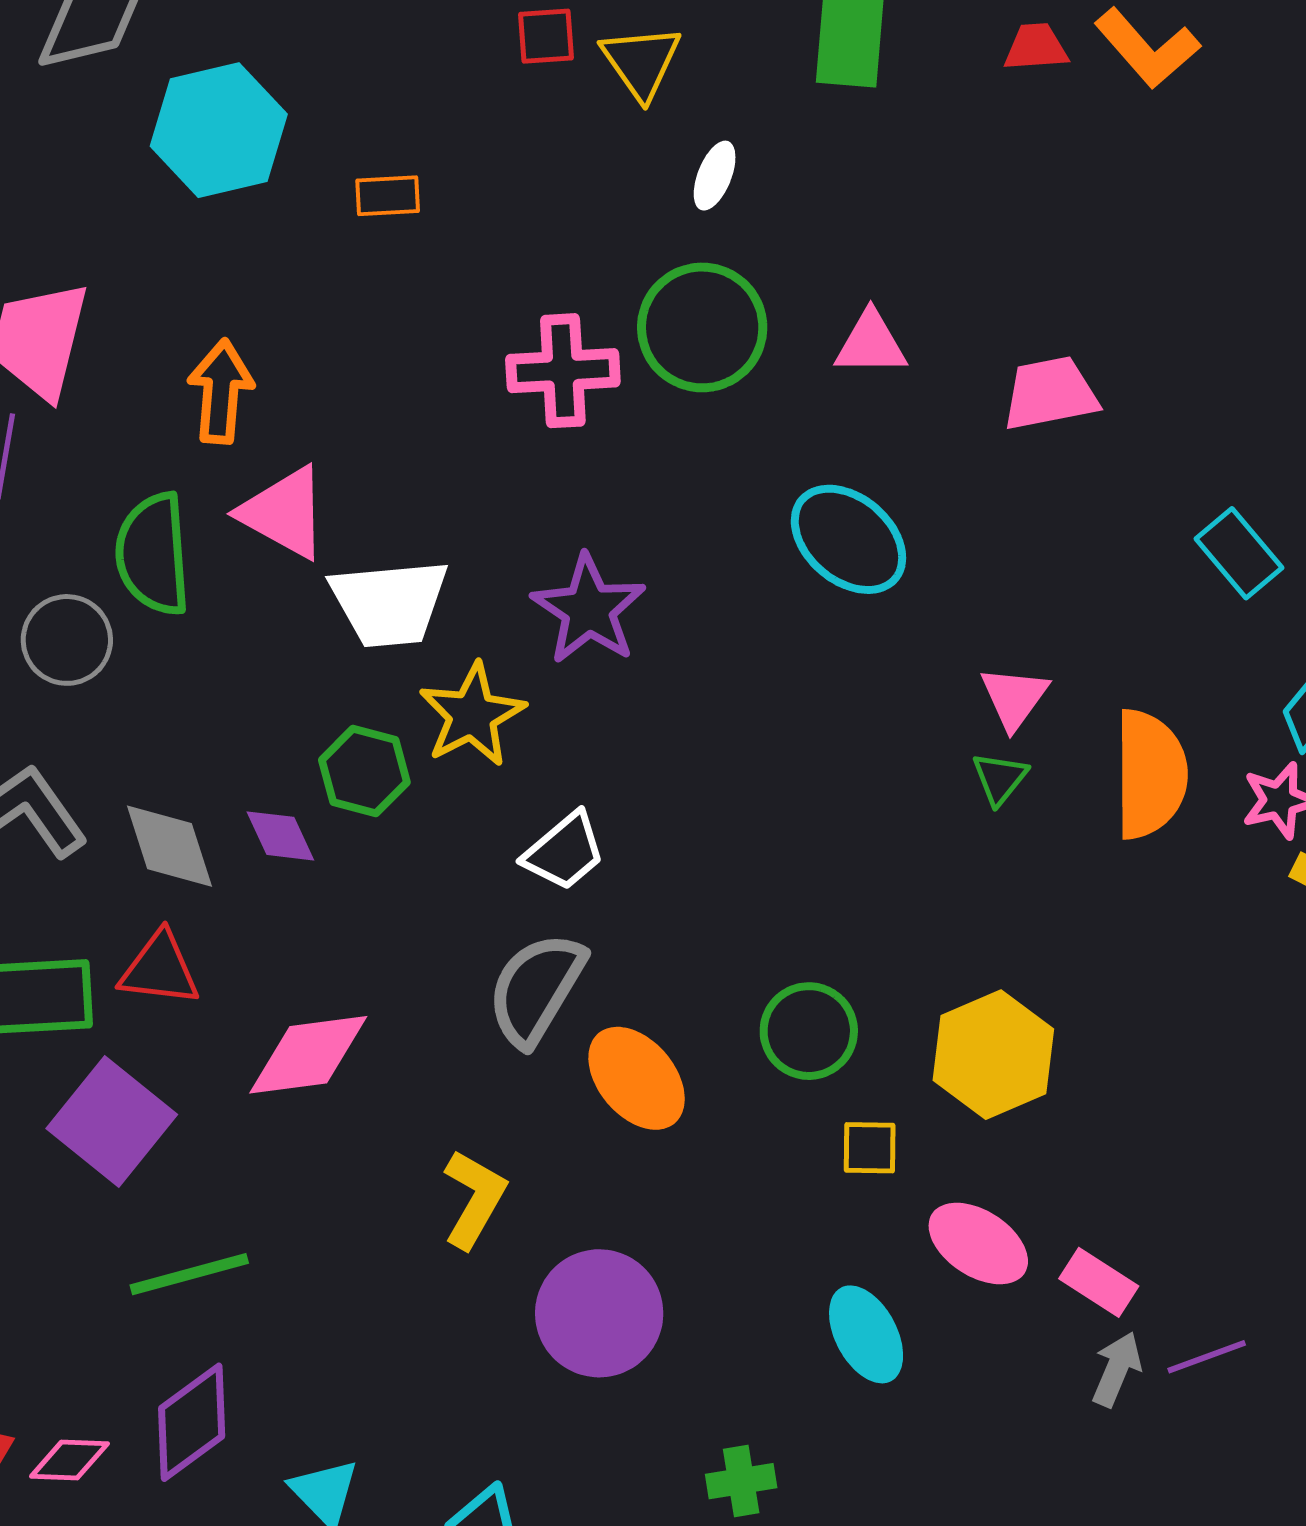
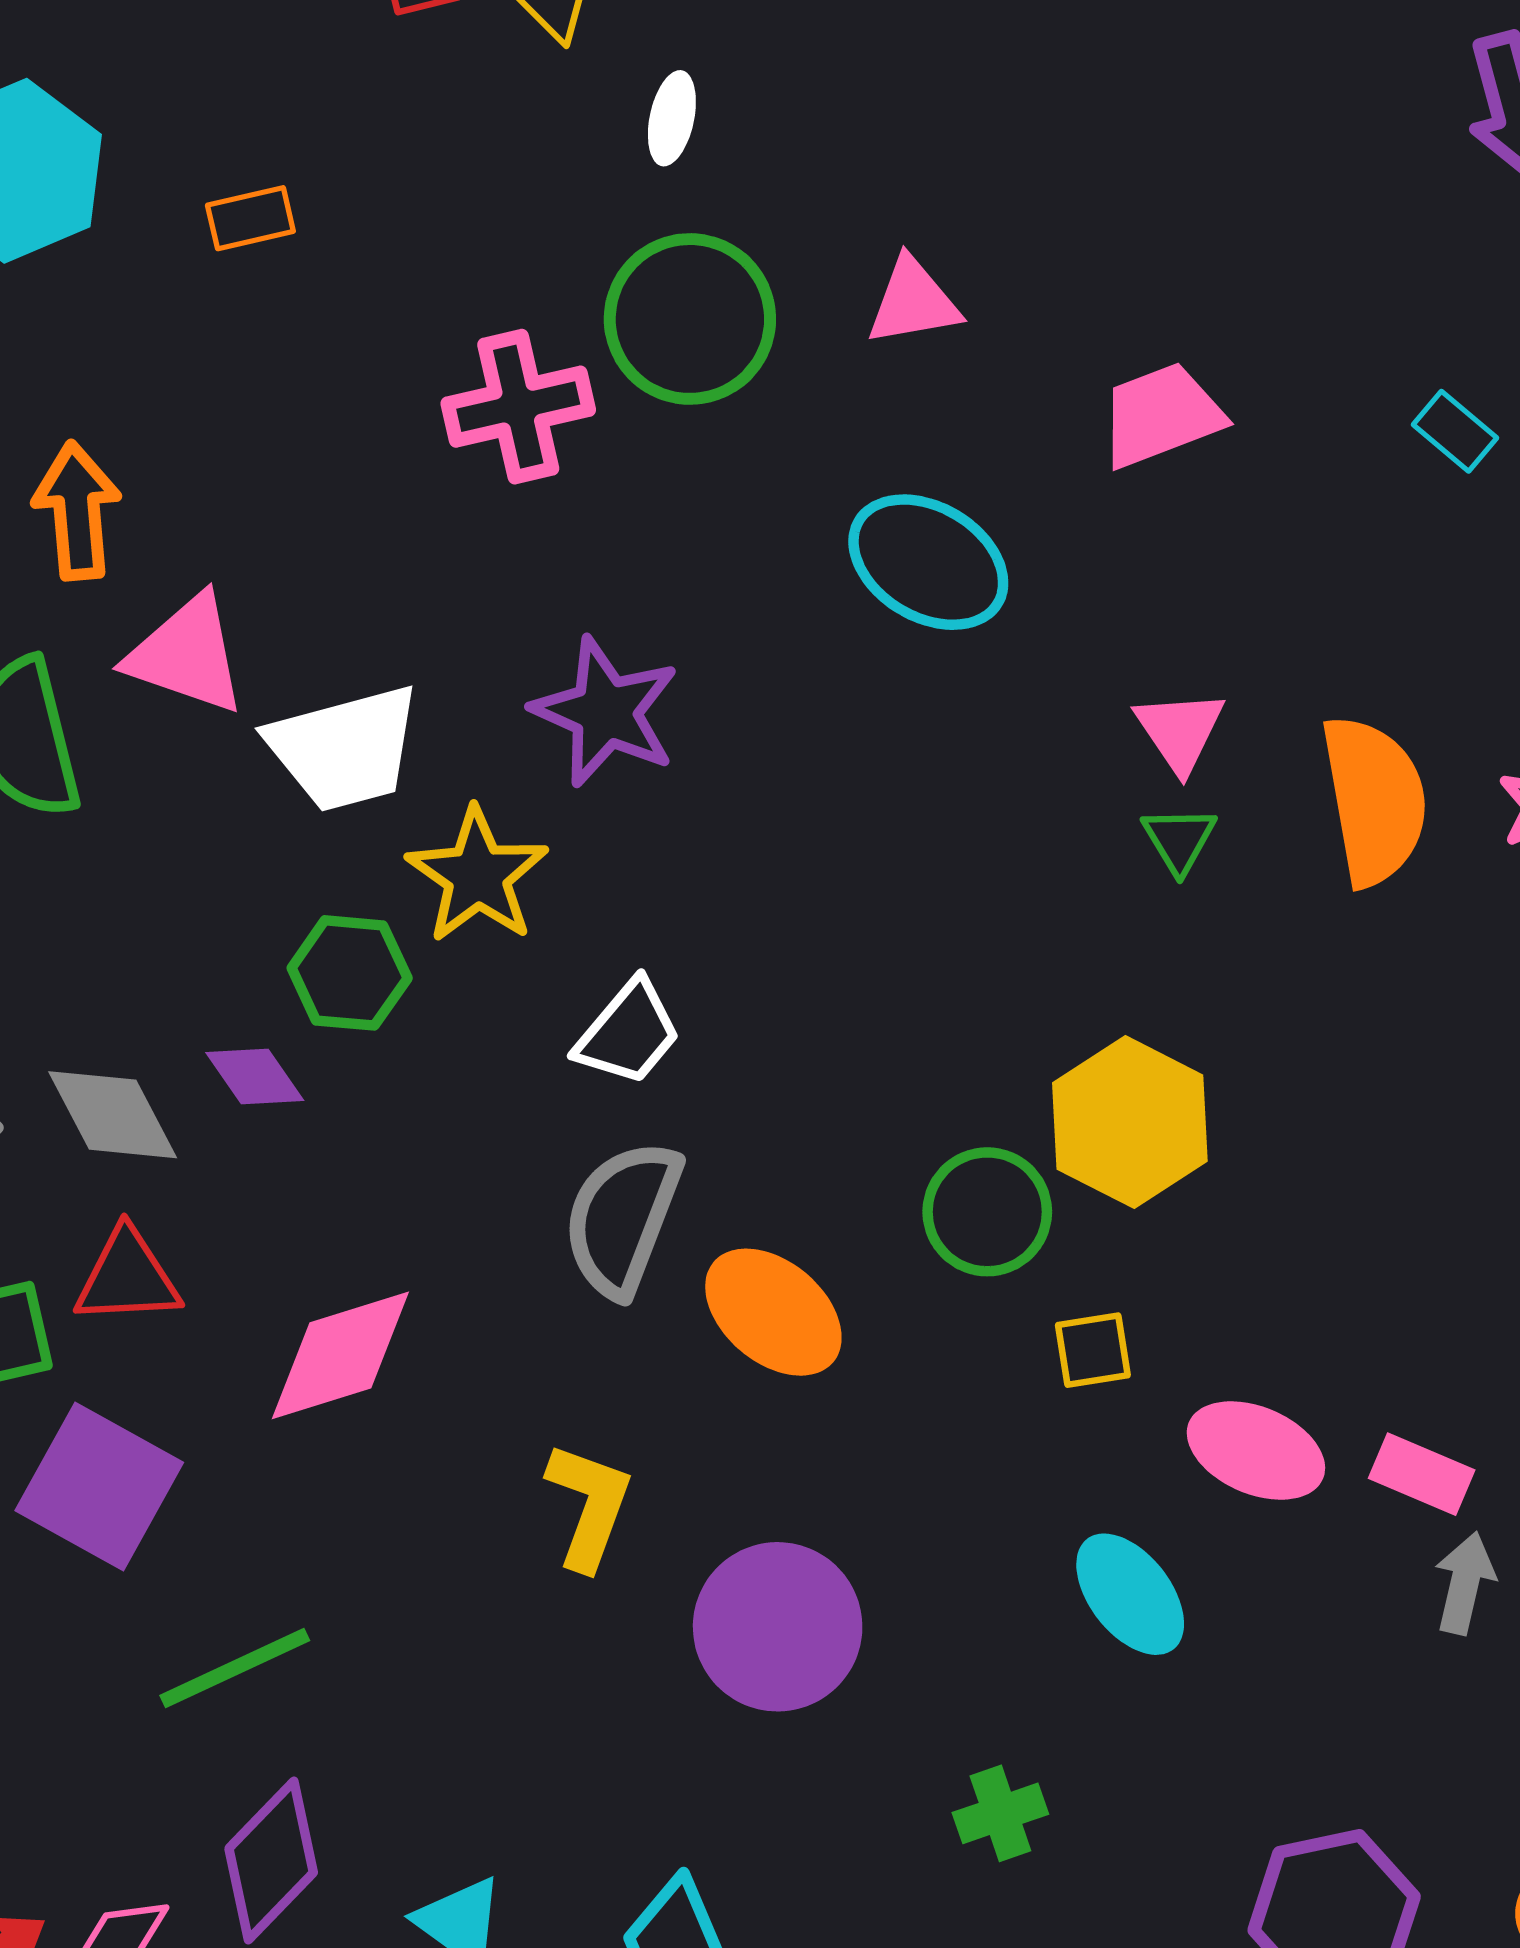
pink trapezoid: (1050, 393) -> (1161, 415), moved
cyan rectangle: (1239, 553) -> (1455, 431), moved, size x0.7
yellow hexagon: (993, 1055) -> (1130, 1122), moved

